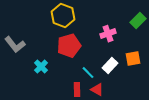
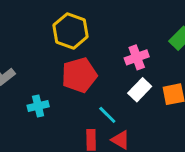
white rectangle: (110, 66) -> (140, 90), moved
cyan cross: (41, 67) -> (38, 106), turned 32

